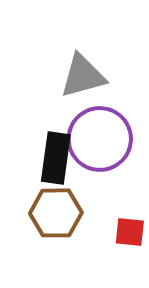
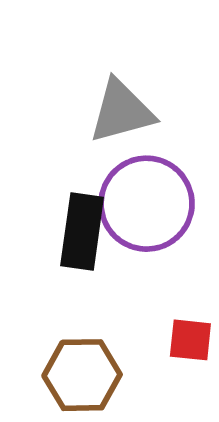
brown hexagon: (56, 213) -> (82, 375), moved

